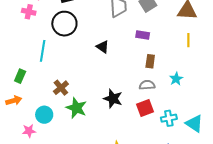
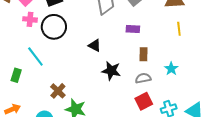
pink cross: (29, 12) -> (30, 19), moved
cyan line: (43, 51) -> (35, 57), turned -40
green rectangle: (20, 76) -> (16, 75), moved
black star: (113, 99) -> (111, 71), moved

